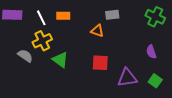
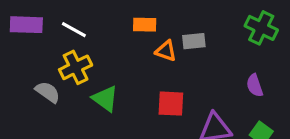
gray rectangle: (112, 15) -> (194, 41), moved
orange rectangle: (63, 16) -> (145, 25), moved
white line: (41, 18) -> (74, 30), turned -35

